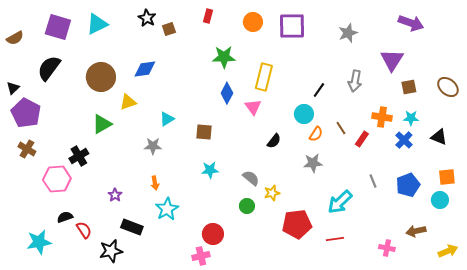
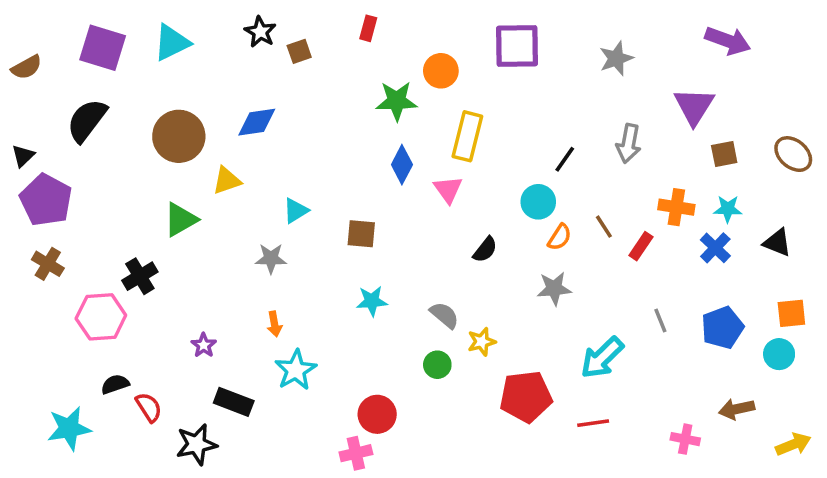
orange circle: (253, 22) -> (441, 71), moved

